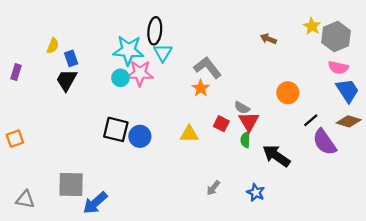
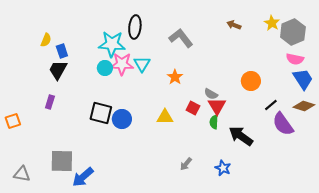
brown arrow: (268, 39) -> (234, 25), moved
cyan triangle: (163, 53) -> (142, 64), moved
gray L-shape: (208, 67) -> (181, 38), moved
purple rectangle: (16, 72) -> (50, 102), moved

